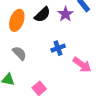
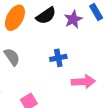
pink arrow: (82, 65) -> (83, 82), turned -48

